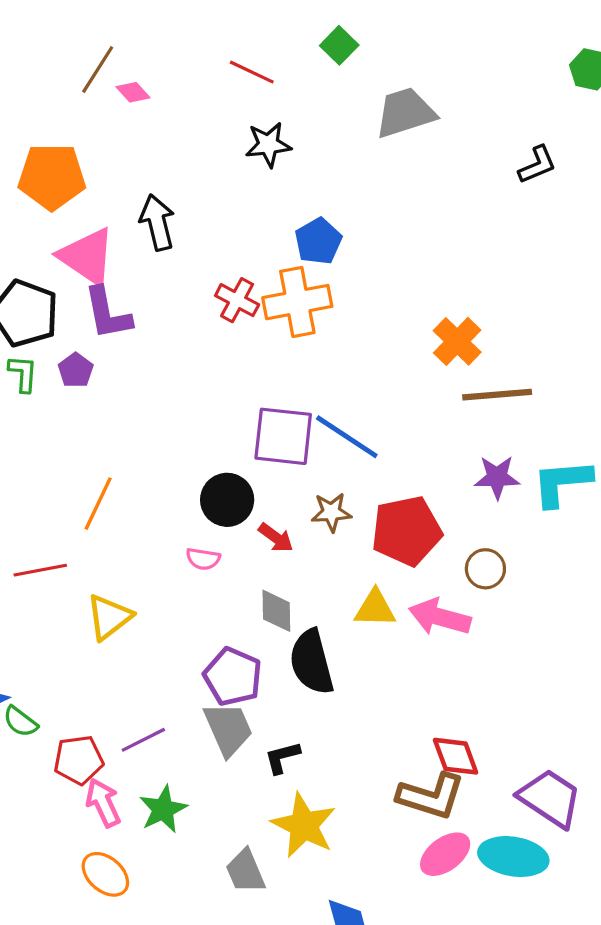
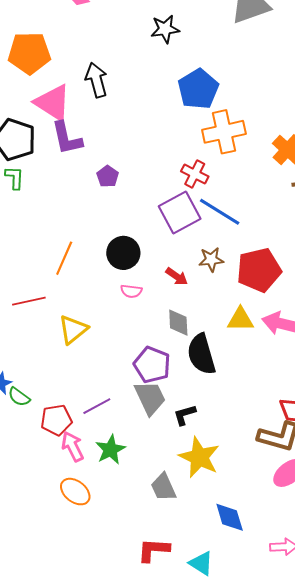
blue pentagon: (318, 241) -> (198, 89), size x1.4
red cross: (237, 300) -> (195, 174), moved
orange cross: (297, 302) -> (224, 132), moved
purple pentagon: (76, 370) -> (108, 176), moved
purple square: (283, 436) -> (180, 213), turned -33
black circle: (227, 500) -> (123, 253), moved

